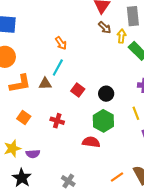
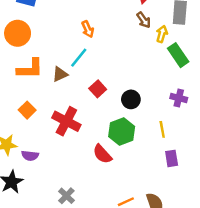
brown triangle: (45, 84) -> (60, 74), turned -32
red cross: (57, 121) -> (66, 121), size x1.6
red semicircle: (91, 142) -> (102, 154), turned -150

